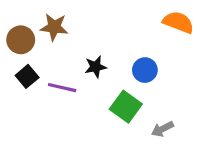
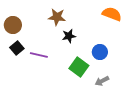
brown star: (54, 27) -> (57, 17), moved
black star: (96, 67) -> (69, 36), moved
blue circle: (145, 70) -> (100, 52), moved

